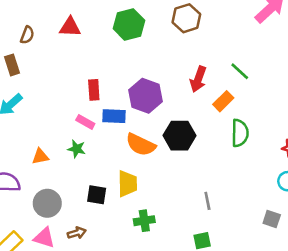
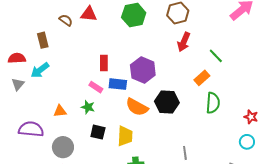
brown semicircle: (27, 35) -> (66, 20), moved, turned -80
red arrow: (198, 79) -> (184, 42), moved
black square: (97, 195) -> (98, 132), moved

